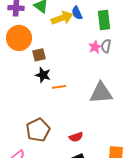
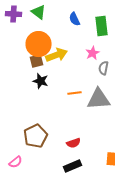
yellow arrow: (62, 18) -> (56, 55), moved
orange circle: (19, 38) -> (38, 44), moved
gray semicircle: (106, 46) -> (104, 68), moved
orange line: (59, 87) -> (74, 93), moved

